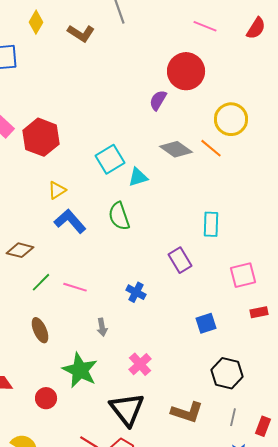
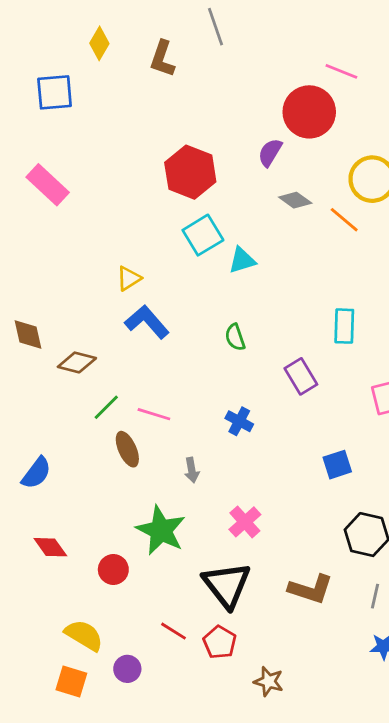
pink line: (205, 26) -> (341, 71), moved
brown L-shape: (81, 33) -> (162, 59), turned 76
red hexagon: (41, 137) -> (190, 172), moved
gray diamond: (176, 149) -> (295, 200), moved, size x0.7
green semicircle: (119, 216) -> (235, 337), moved, size x0.7
brown ellipse: (40, 330) -> (127, 449), moved

